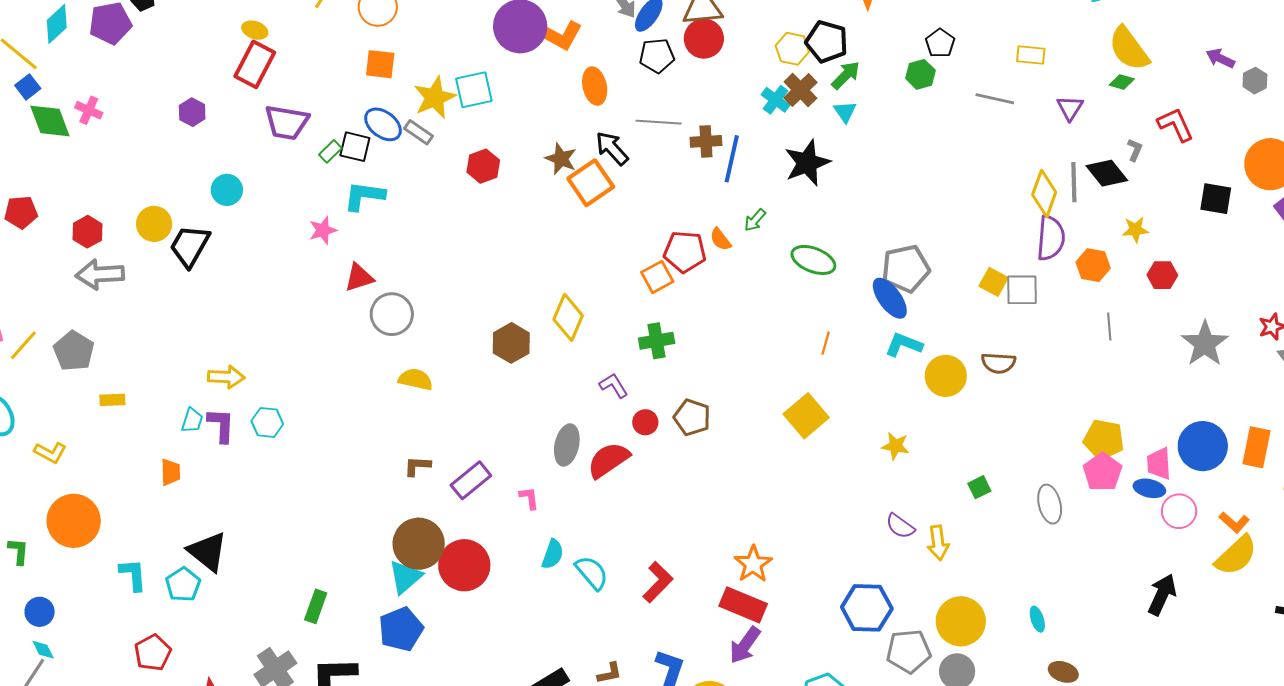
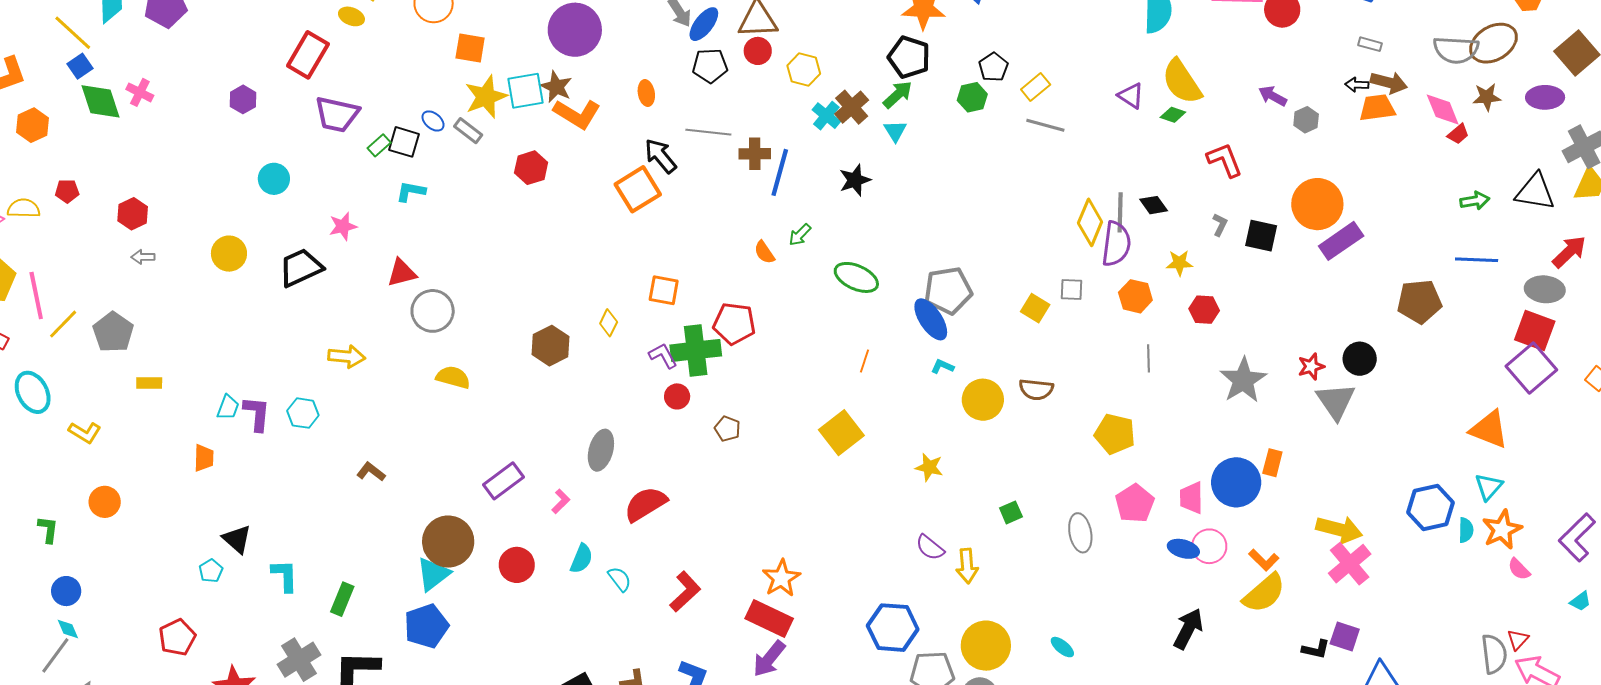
yellow ellipse: (255, 30) -> (351, 16), moved
orange L-shape: (559, 35) -> (577, 114), moved
red circle: (704, 39) -> (758, 51), size x0.7
black pentagon: (827, 42) -> (909, 57), moved
yellow hexagon: (792, 49) -> (804, 70), moved
yellow rectangle: (1031, 55) -> (1036, 87), moved, turned -48
orange square: (380, 64) -> (470, 48), moved
orange ellipse: (595, 86) -> (646, 93), size x0.7
purple triangle: (1070, 108) -> (1131, 96), moved, turned -32
blue ellipse: (383, 124) -> (433, 121), size x0.6
gray L-shape: (1135, 150) -> (1220, 225), moved
brown star: (561, 159) -> (556, 87), moved
black star: (807, 163) -> (855, 180), size x0.7
black diamond: (1107, 173) -> (1154, 205), size x0.7
cyan L-shape: (364, 196) -> (411, 191), size x0.7
red pentagon: (21, 212) -> (67, 191), size x0.7
yellow circle: (154, 224) -> (229, 254), moved
pink star: (323, 230) -> (343, 226), moved
purple semicircle: (1051, 238) -> (1116, 244), moved
black trapezoid: (190, 246) -> (301, 268), moved, turned 33
red pentagon: (685, 252) -> (734, 324), moved
gray arrow: (100, 274) -> (143, 257), size x0.5
orange square: (657, 277) -> (664, 290), moved, turned 36
gray square: (1022, 290) -> (1072, 289), moved, size x0.7
yellow diamond: (568, 317) -> (609, 323), size x0.6
green cross: (657, 341) -> (696, 350), size x1.4
cyan L-shape: (904, 345) -> (942, 366), size x0.6
yellow arrow: (226, 377) -> (347, 357), moved
purple L-shape: (614, 385) -> (663, 356), moved
brown pentagon: (692, 417) -> (727, 429), size x0.7
red circle: (645, 422) -> (677, 396), moved
yellow pentagon: (1104, 439) -> (1115, 434), moved
orange rectangle: (1257, 447) -> (1272, 463), moved, size x0.7
red semicircle: (608, 460) -> (645, 504), moved
brown L-shape: (417, 466) -> (371, 472), moved, turned 32
blue ellipse: (1149, 488) -> (1183, 549), moved
pink L-shape: (529, 498) -> (561, 501), turned 50
orange circle: (74, 521) -> (105, 502), size x0.6
black triangle: (208, 552) -> (237, 539), size x0.7
red circle: (464, 565) -> (517, 565), moved, size x0.7
cyan semicircle: (592, 573) -> (620, 579), size x0.7
cyan L-shape: (133, 575) -> (285, 576), moved
cyan pentagon: (183, 585) -> (211, 571), size x0.7
cyan ellipse: (1037, 619) -> (1062, 647), turned -35

